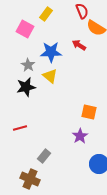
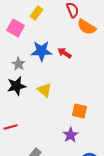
red arrow: (79, 45) -> (65, 53), moved
yellow triangle: (50, 76) -> (45, 90), moved

